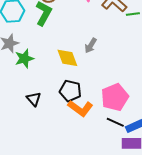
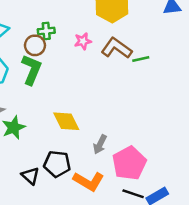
gray arrow: (91, 46) -> (100, 144), moved
black pentagon: (70, 91) -> (57, 164), moved

